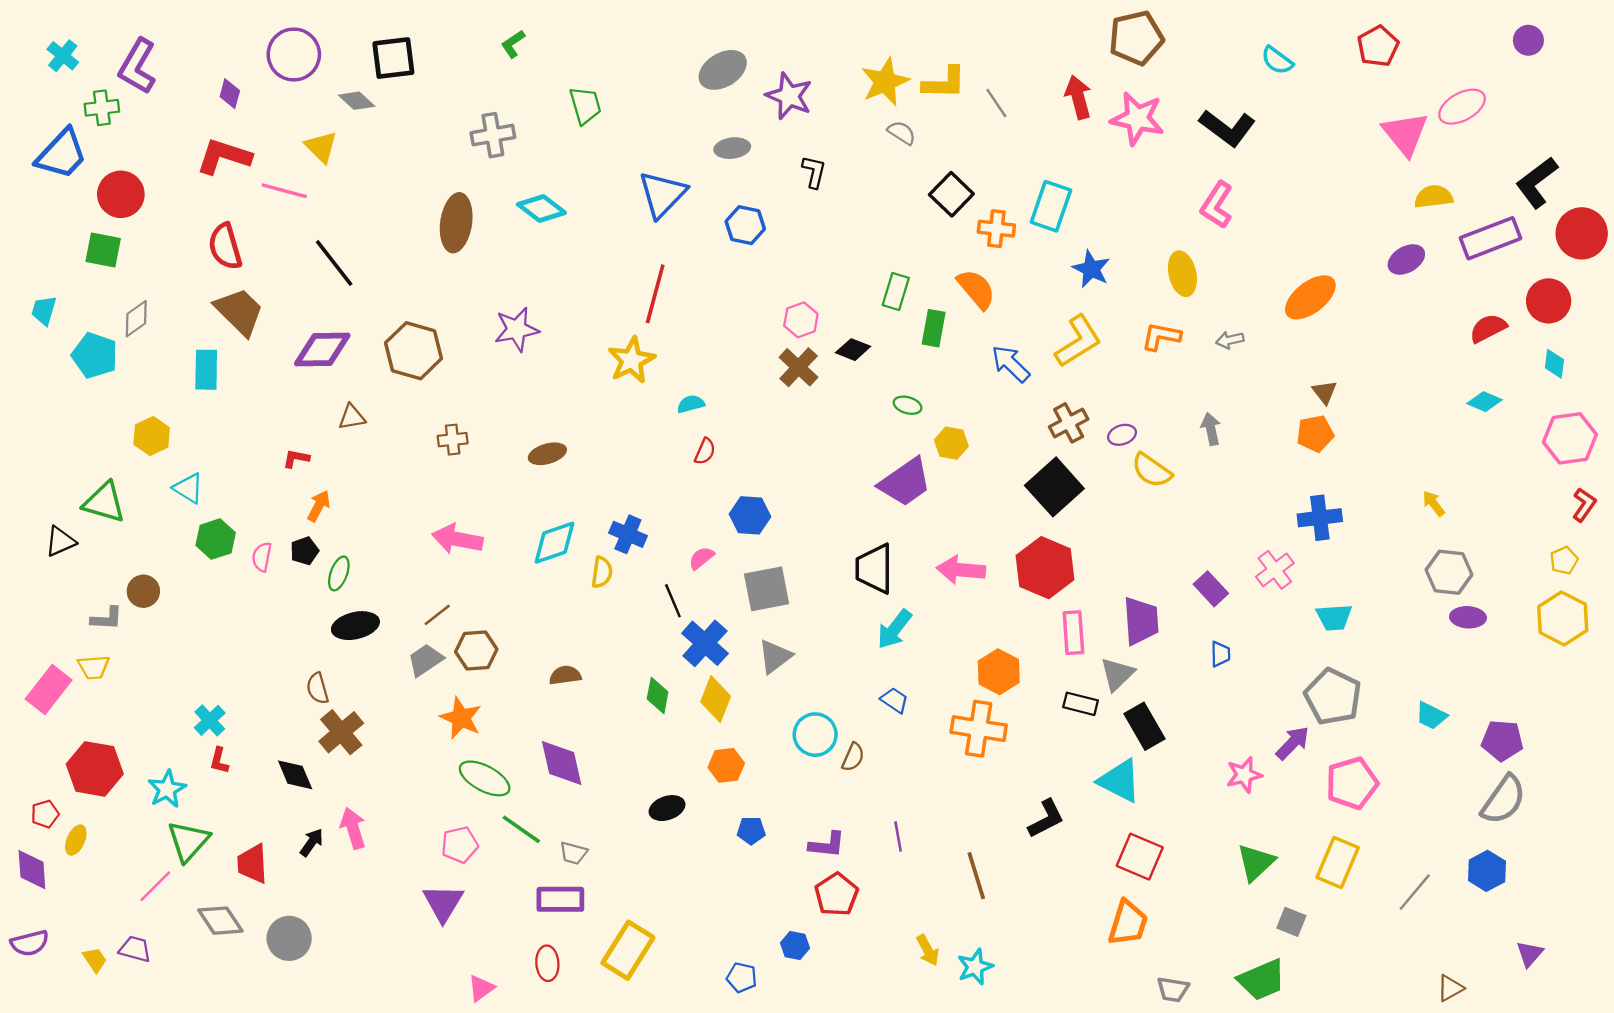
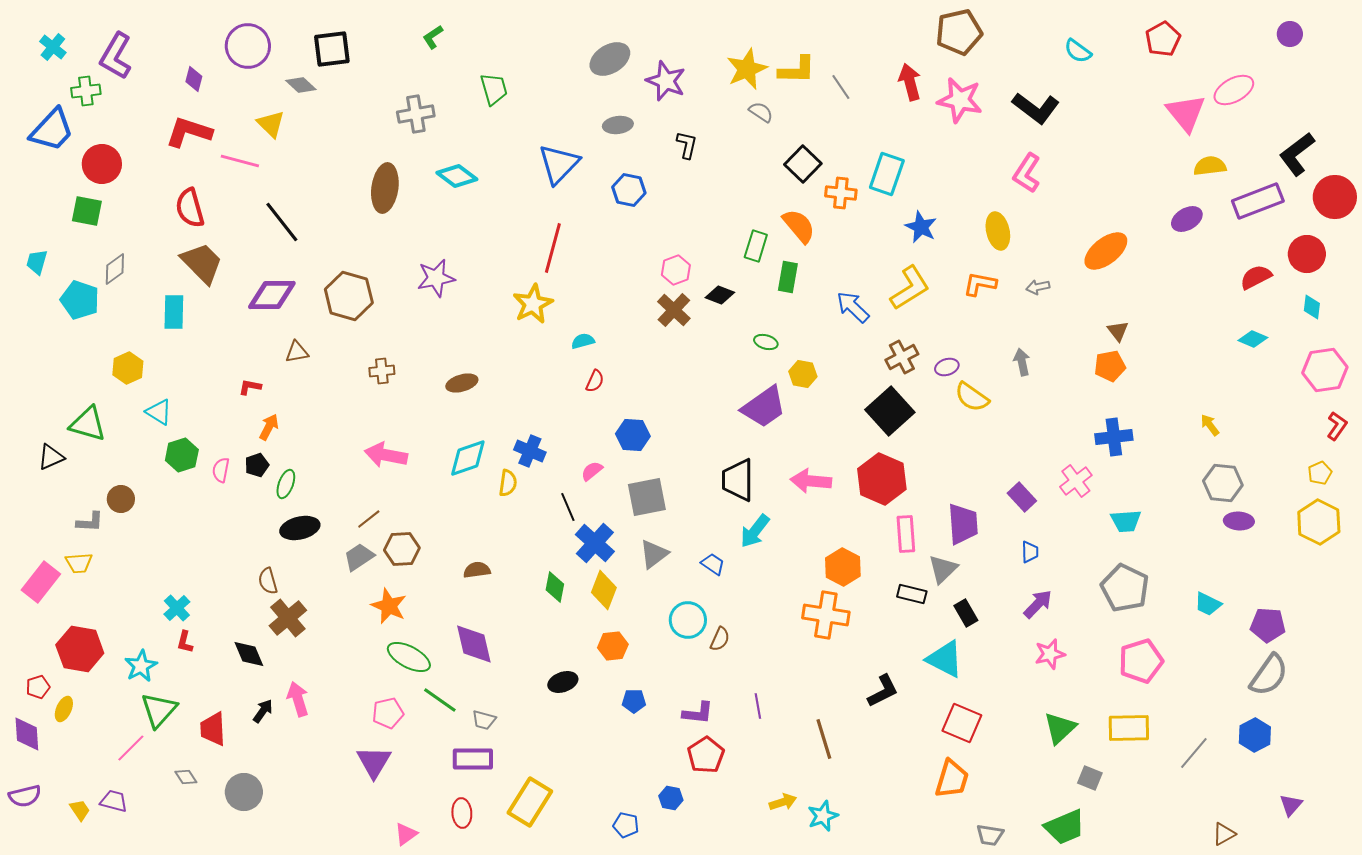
orange semicircle: (976, 289) -> (799, 226), moved
blue trapezoid: (895, 700) -> (713, 564), moved
black rectangle: (1145, 726) -> (966, 613), size x0.7
purple arrow: (1293, 743) -> (1038, 604), moved
yellow rectangle: (1338, 863) -> (1129, 728), turned 66
gray diamond: (220, 921) -> (186, 777), size x0.6
yellow arrow: (928, 950) -> (783, 802), turned -80

